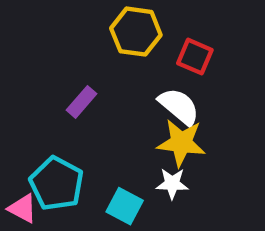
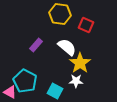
white semicircle: (179, 106) -> (67, 47), moved
yellow star: (181, 143) -> (80, 63), turned 30

